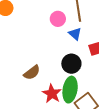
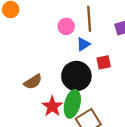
blue triangle: (75, 34) -> (83, 44), turned 40
black circle: (71, 64) -> (76, 76), size x1.4

